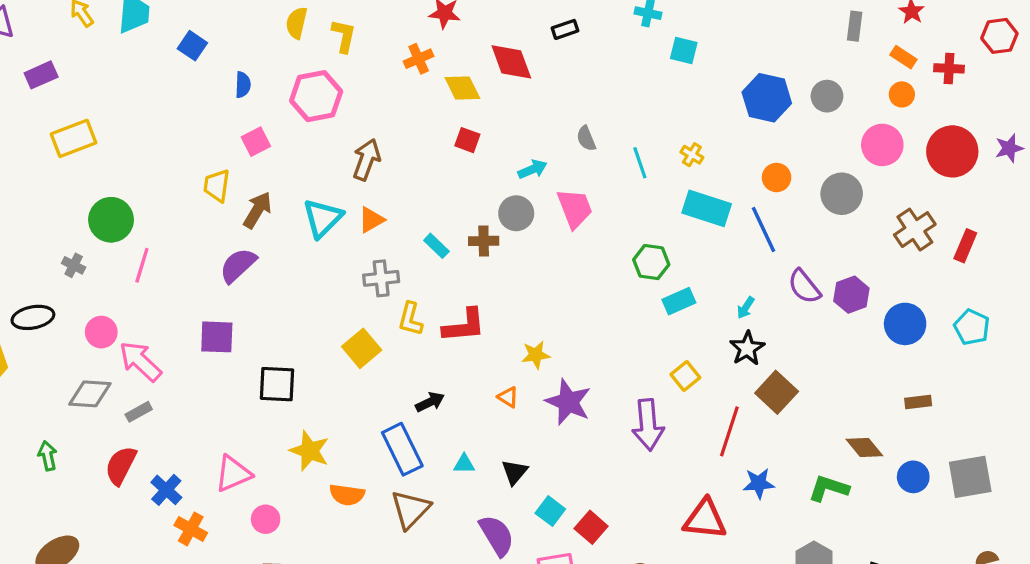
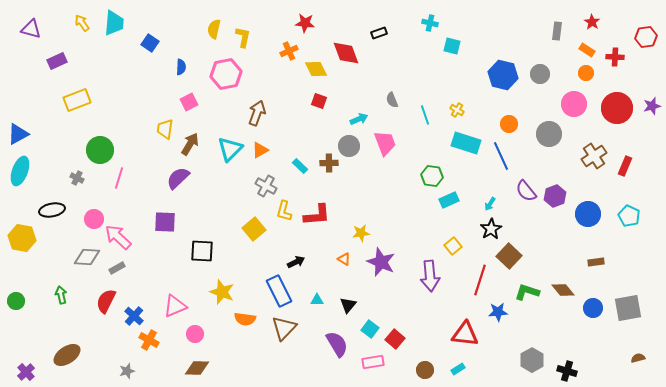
gray cross: (381, 278) -> (266, 186), turned 35
green L-shape: (829, 488) -> (527, 292), moved

